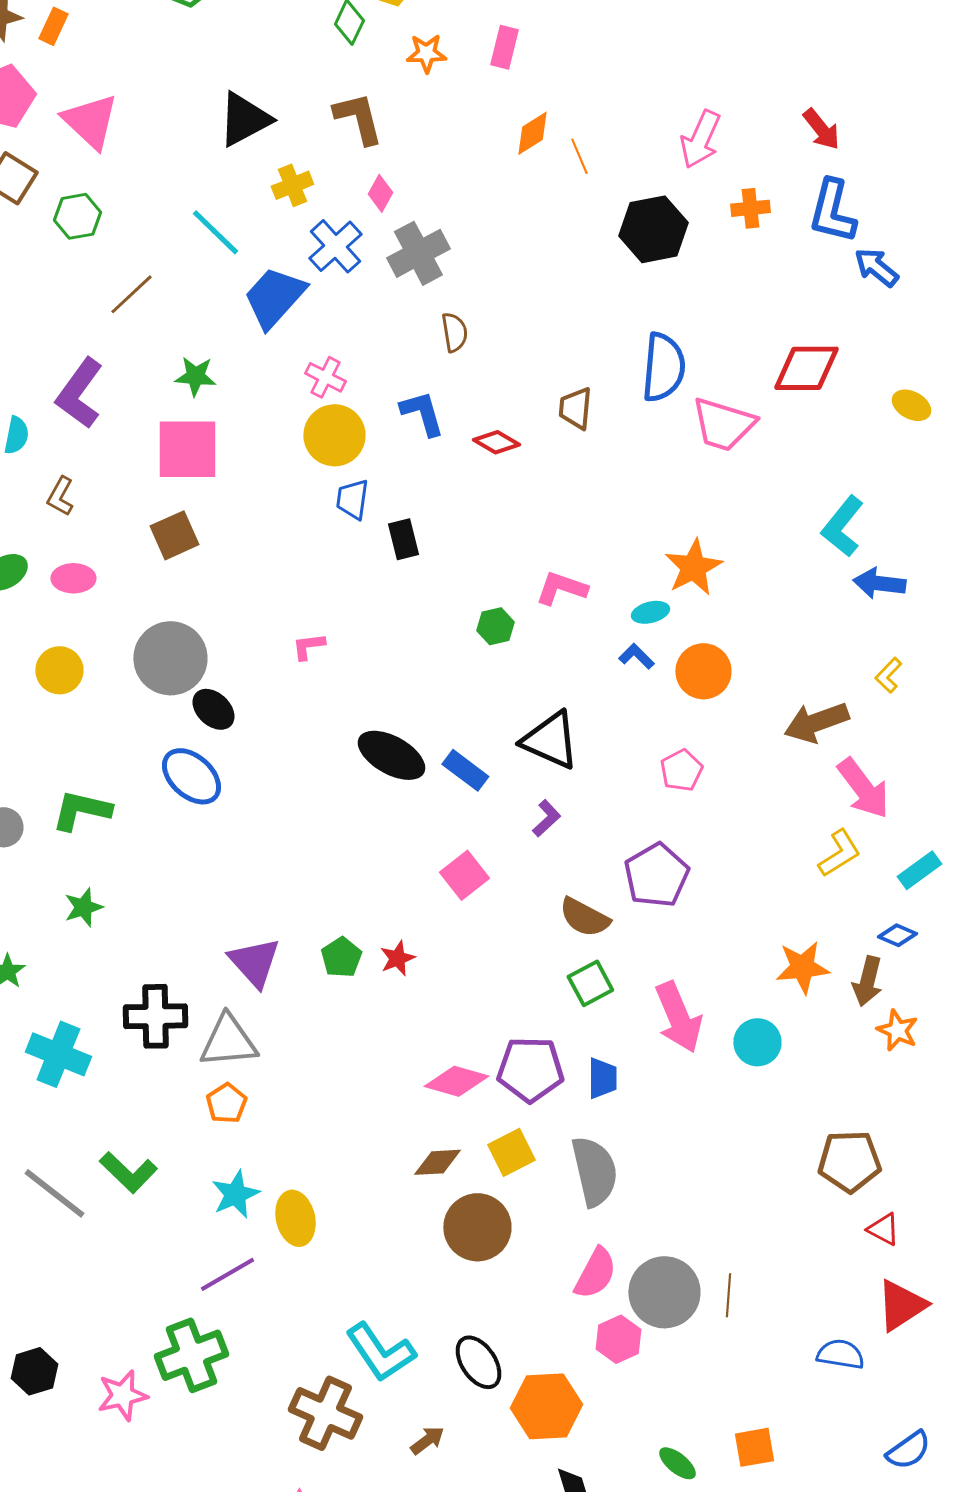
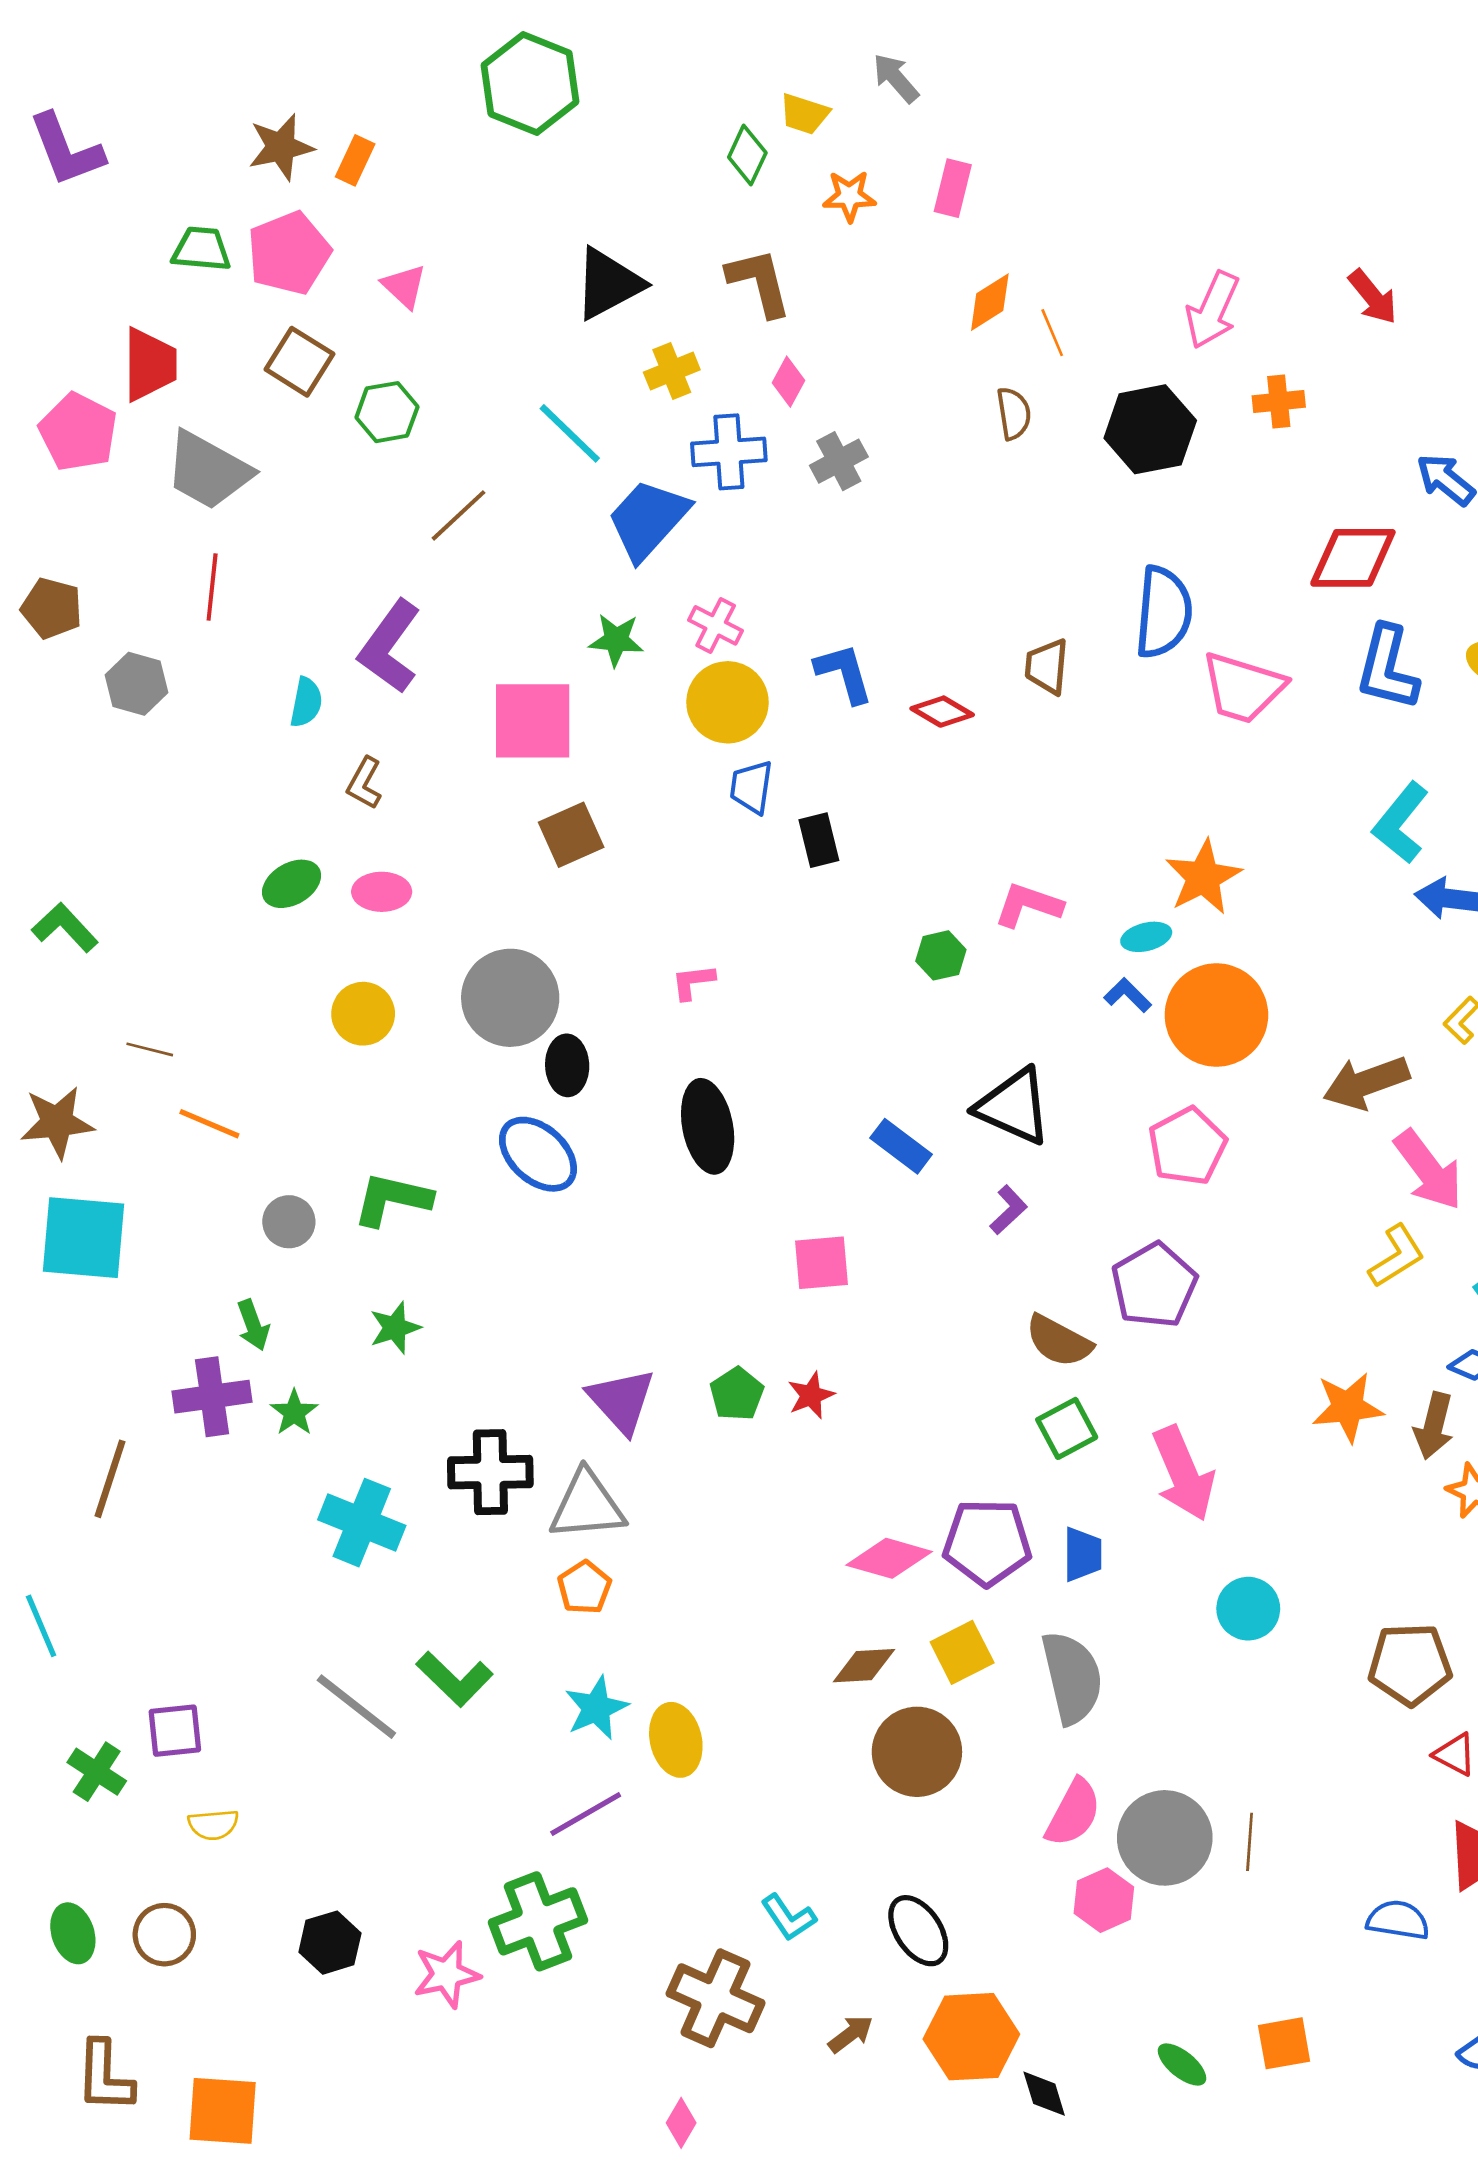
pink triangle: (90, 121) -> (404, 286), size x0.6
blue L-shape: (832, 211) -> (1387, 668), moved
blue cross: (335, 246) -> (729, 452), turned 38
gray cross: (418, 253) -> (839, 461), size x0.7
brown semicircle: (454, 332) -> (1014, 413), moved
red diamond: (806, 368) -> (1353, 558), moved
green star: (195, 376) -> (616, 640), moved
brown square: (174, 535) -> (571, 835), moved
orange circle: (703, 671) -> (1216, 1015), size x1.4
black ellipse: (213, 709) -> (567, 1065), turned 45
black ellipse: (391, 755) -> (708, 1126), moved, turned 50
pink pentagon: (681, 770) -> (1187, 1146), size x1.4
pink square: (464, 875) -> (822, 1263), moved, turned 33
cyan circle: (757, 1042) -> (1248, 1609), moved
cyan L-shape: (380, 1352) -> (788, 1917), size x0.6
orange hexagon: (546, 1406) -> (971, 2037), moved

